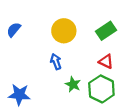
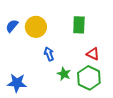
yellow circle: (64, 31) -> (36, 27), moved
green rectangle: (106, 31) -> (79, 25), moved, turned -54

